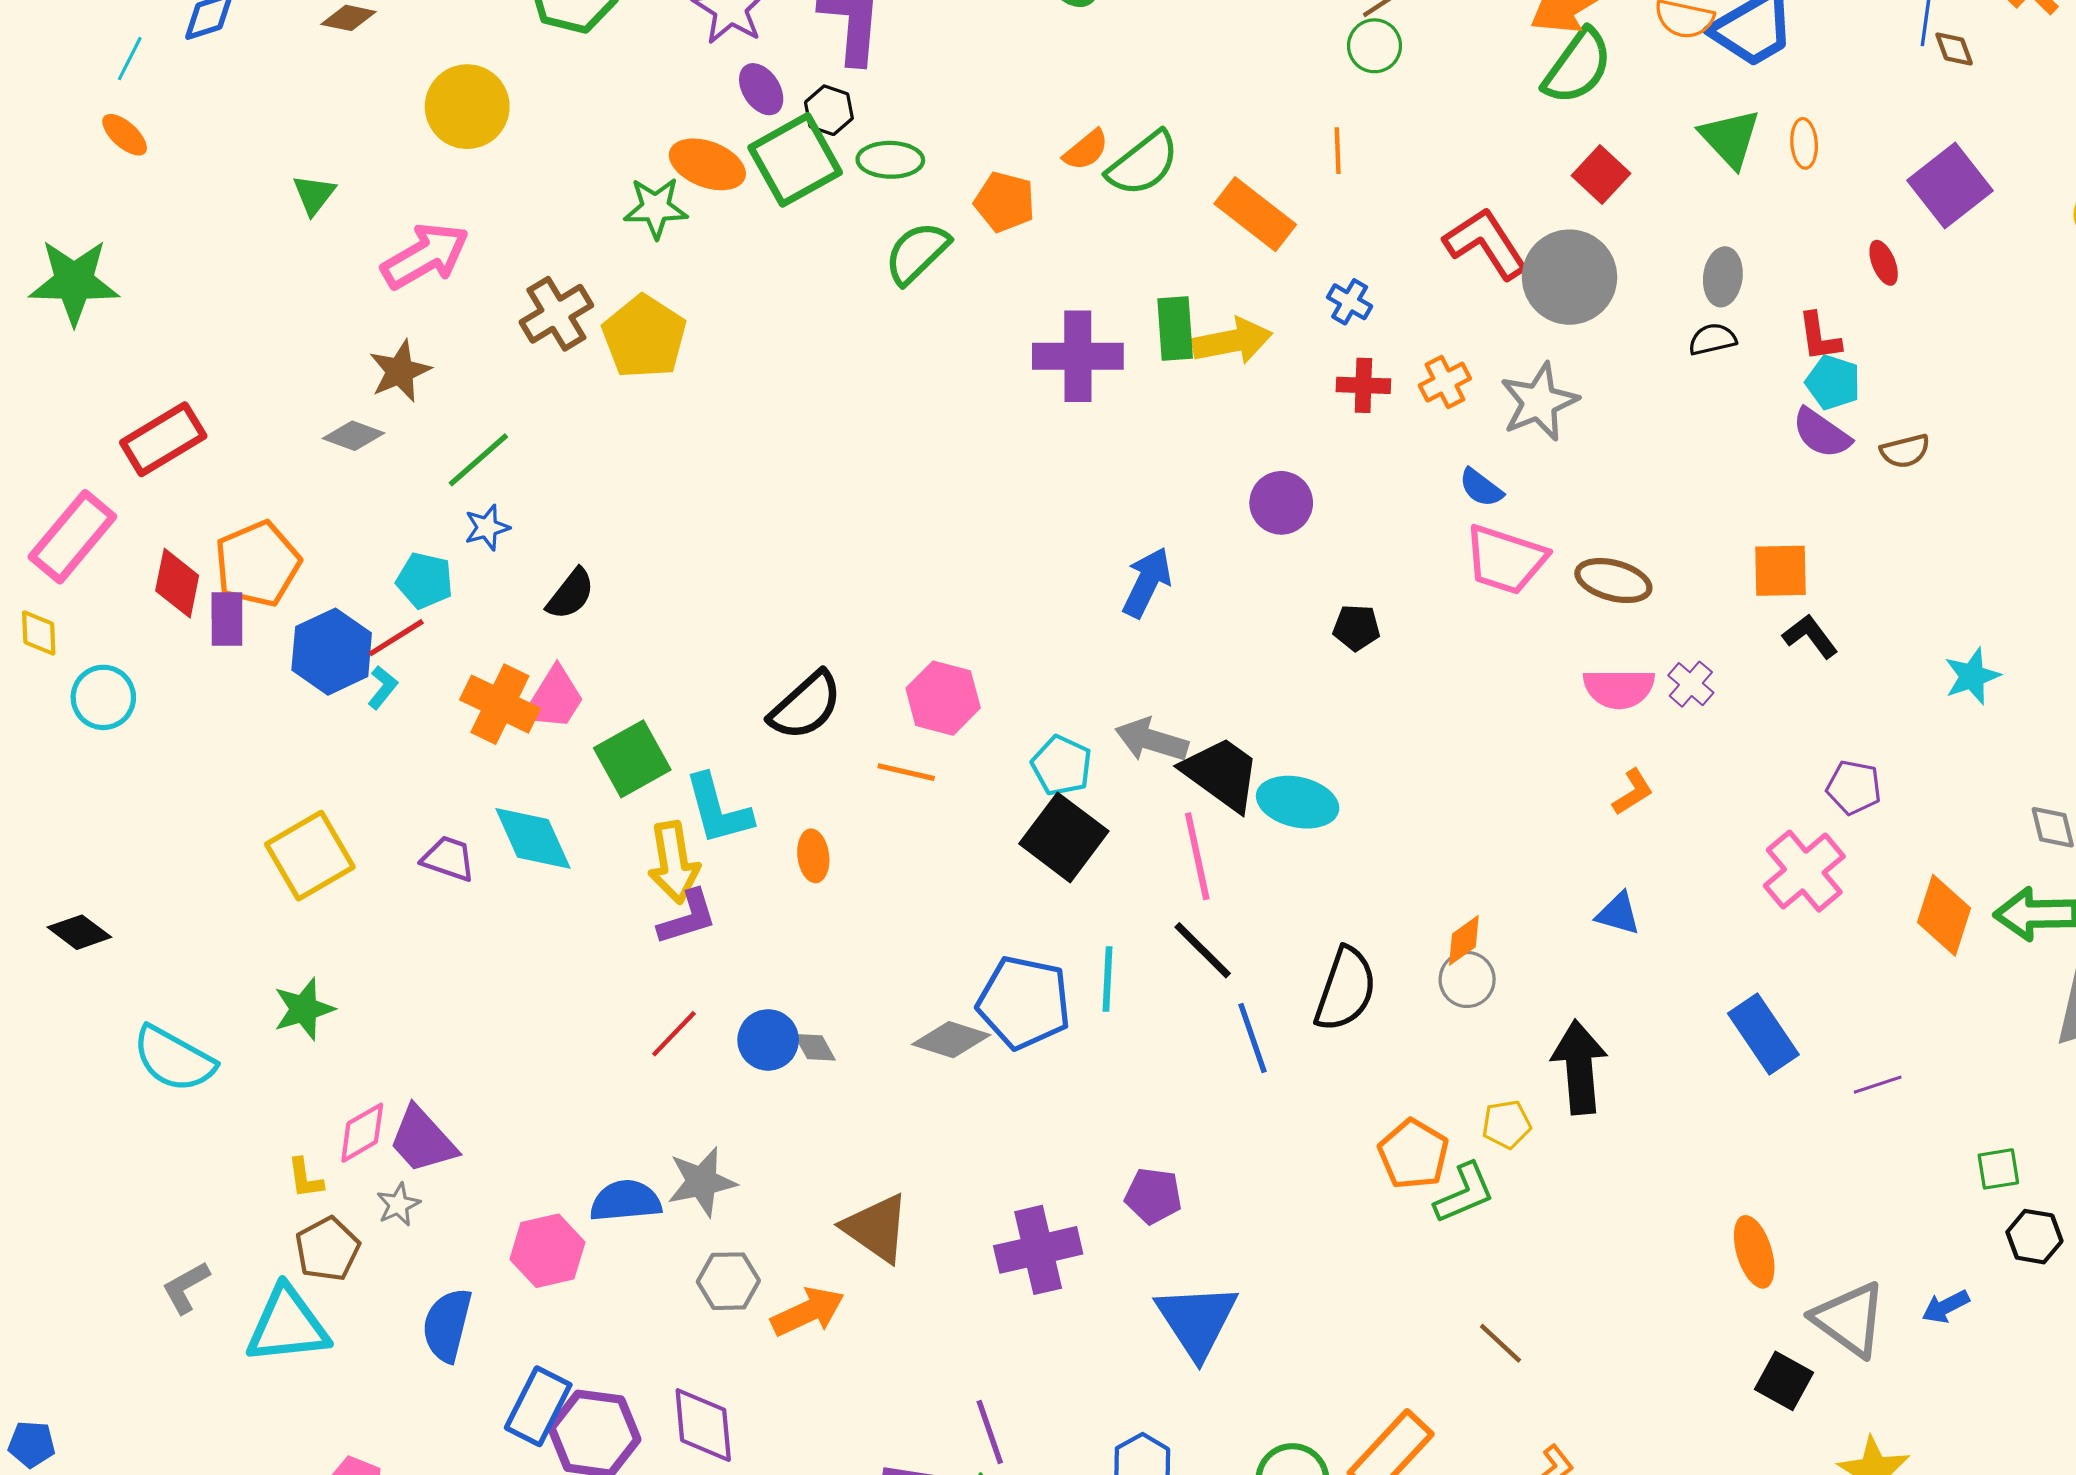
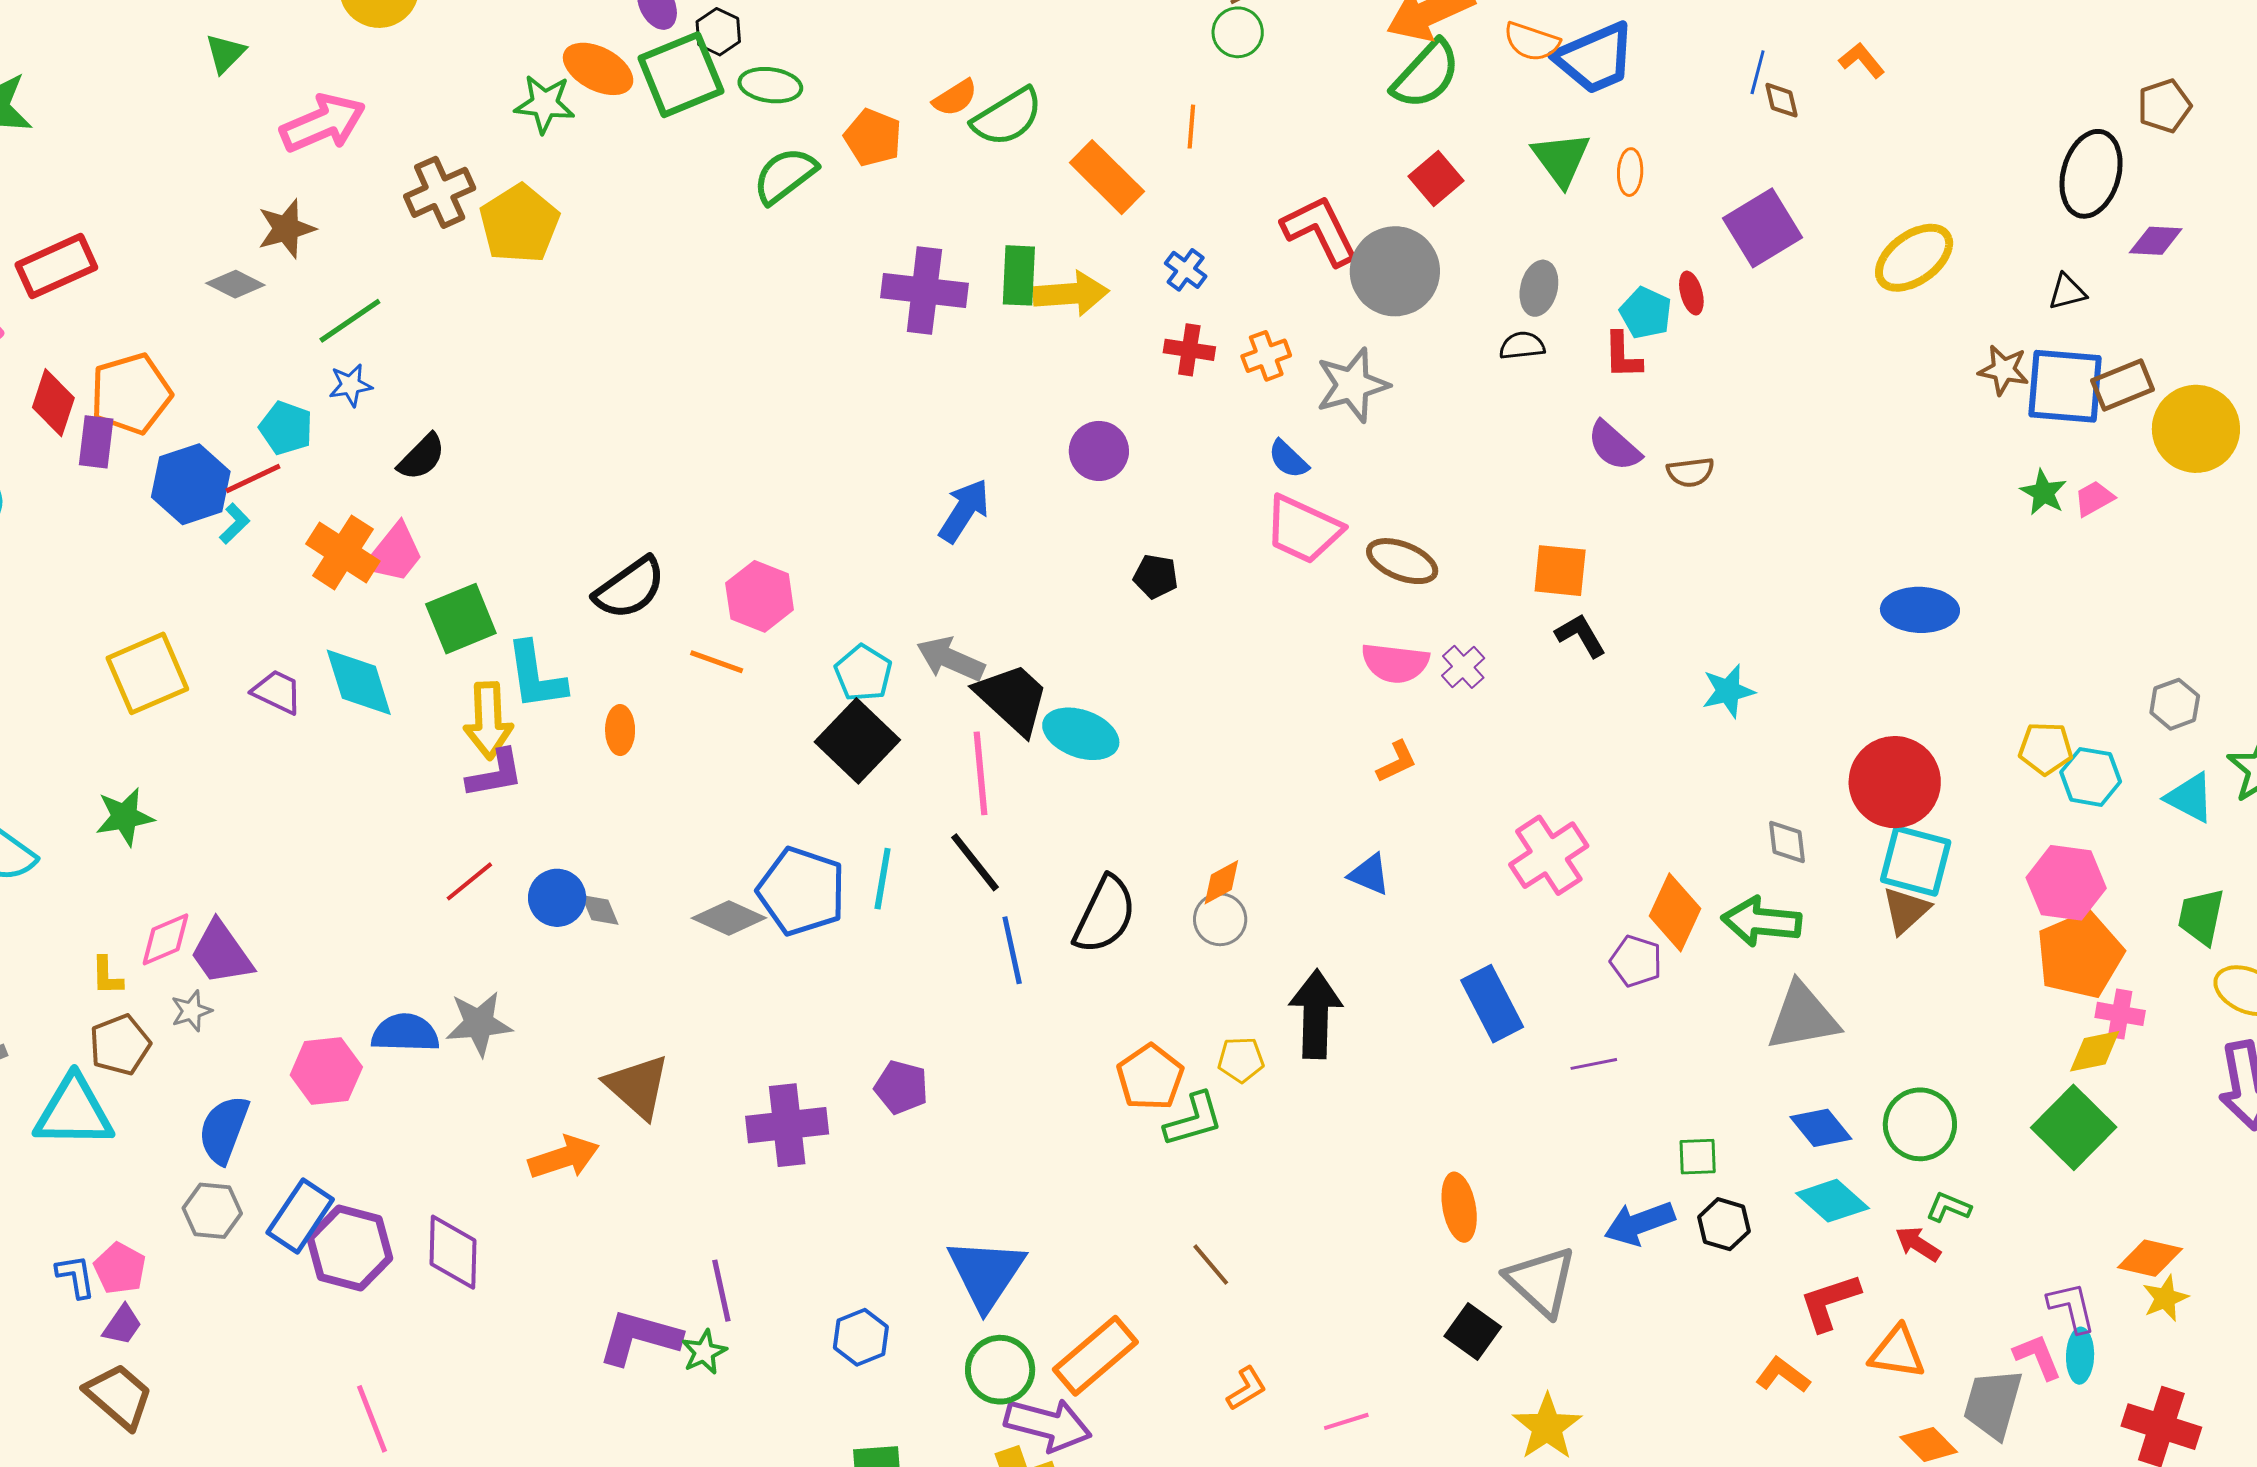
cyan pentagon: (1833, 382) -> (1646, 313), moved
purple pentagon: (1854, 787) -> (1636, 961), moved
gray hexagon: (728, 1281) -> (212, 1211), moved
blue arrow: (1946, 1307) -> (1639, 1223), moved, size x1.5
blue triangle: (1197, 1321) -> (986, 1273), moved

